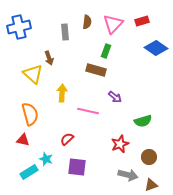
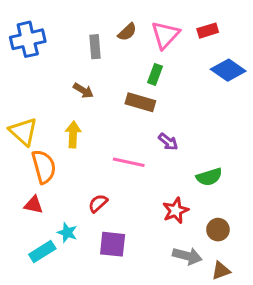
brown semicircle: (87, 22) -> (127, 32), turned 40
brown arrow: (49, 58) -> (83, 91), moved, turned -40
yellow triangle: (33, 74) -> (23, 132), moved
yellow arrow: (62, 93) -> (73, 134), moved

